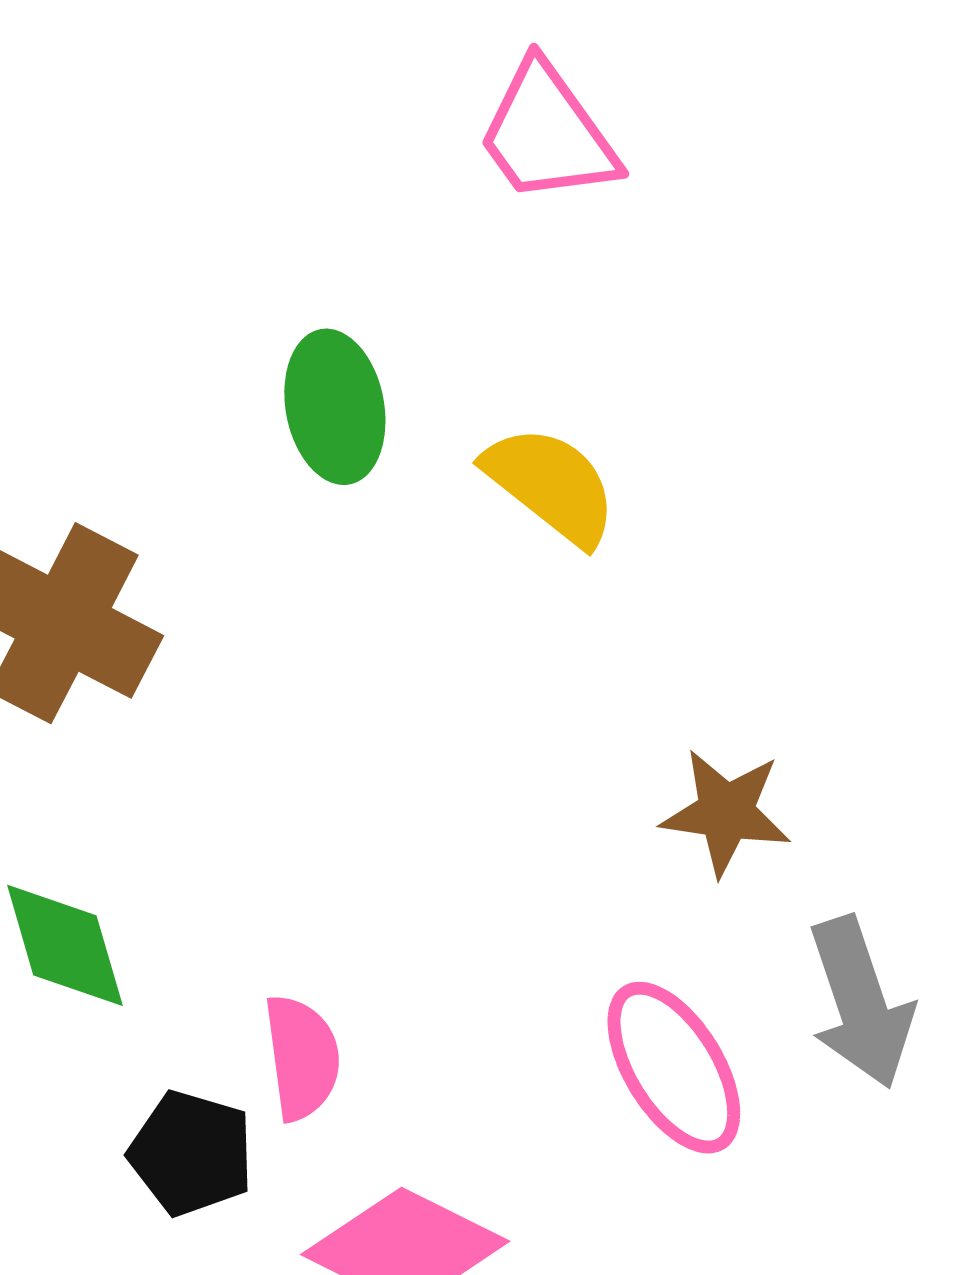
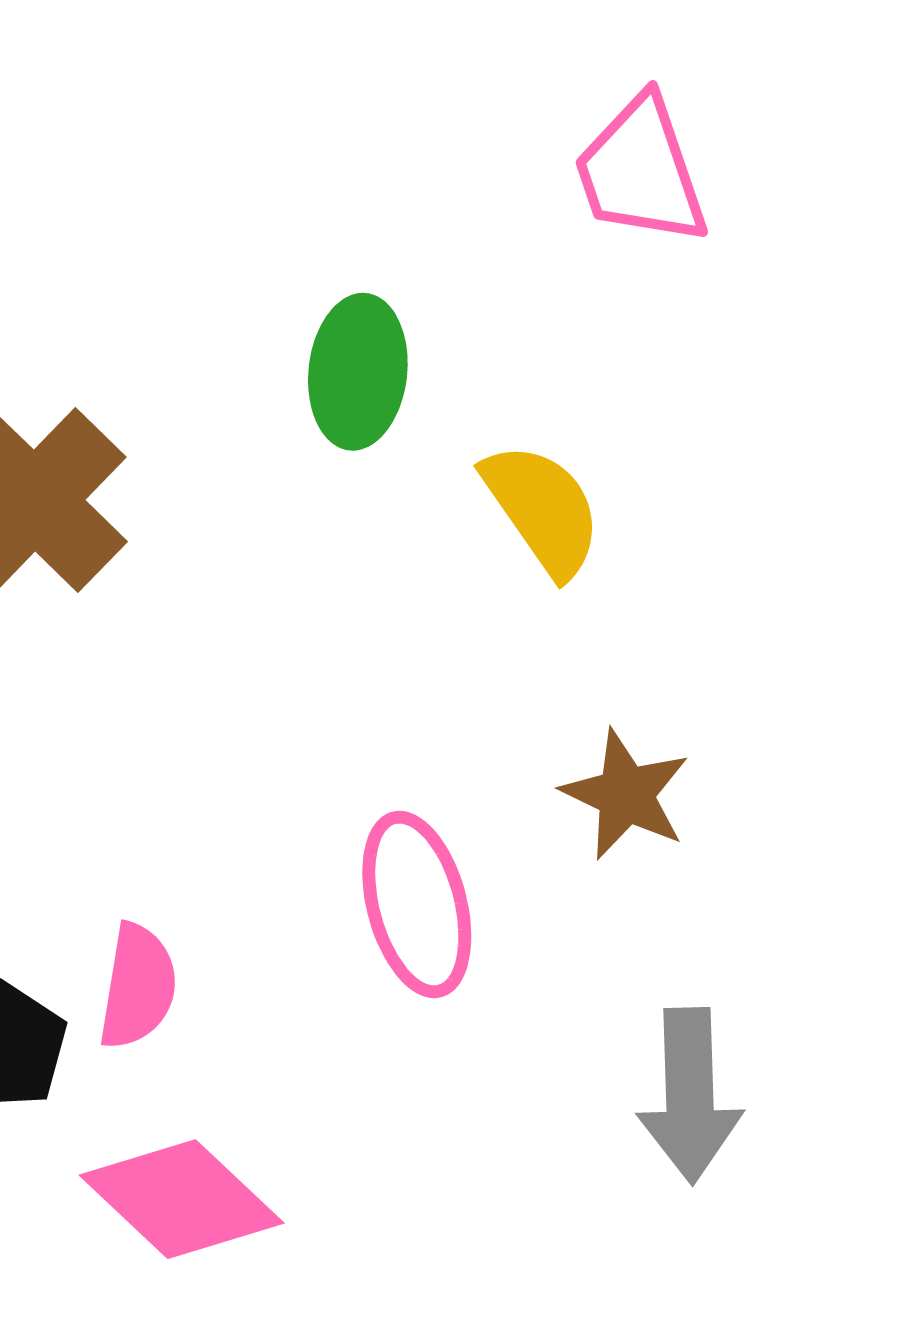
brown star: (726, 812) -> (626, 794), moved
pink ellipse: (674, 1068) -> (417, 904), moved

